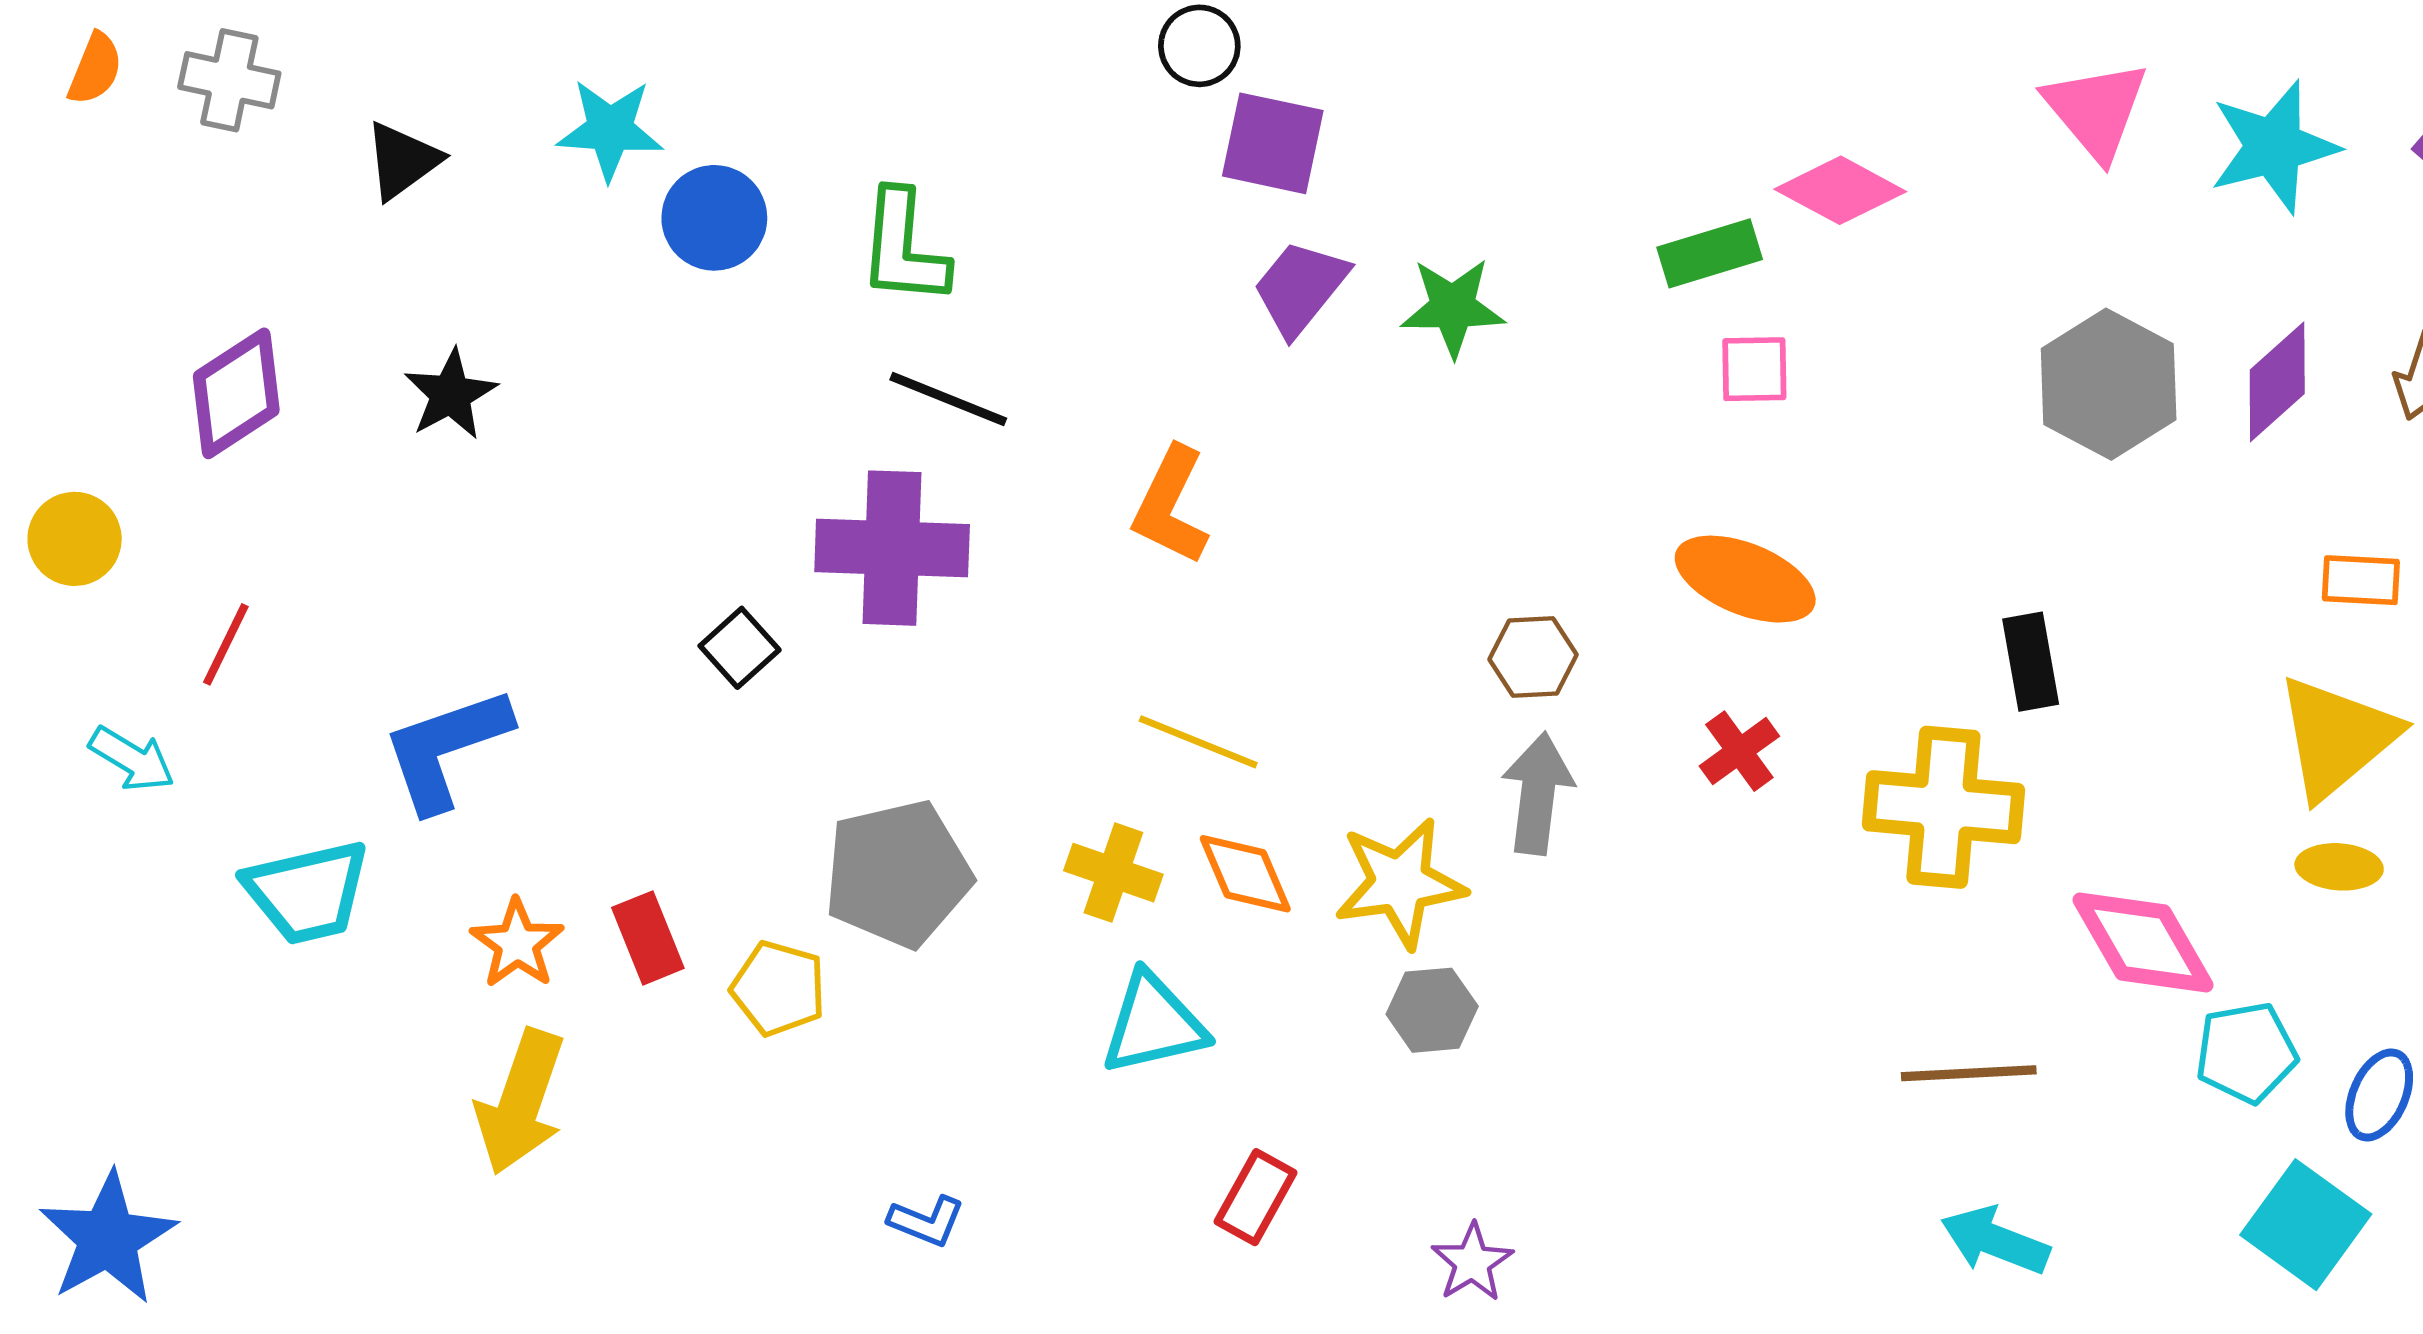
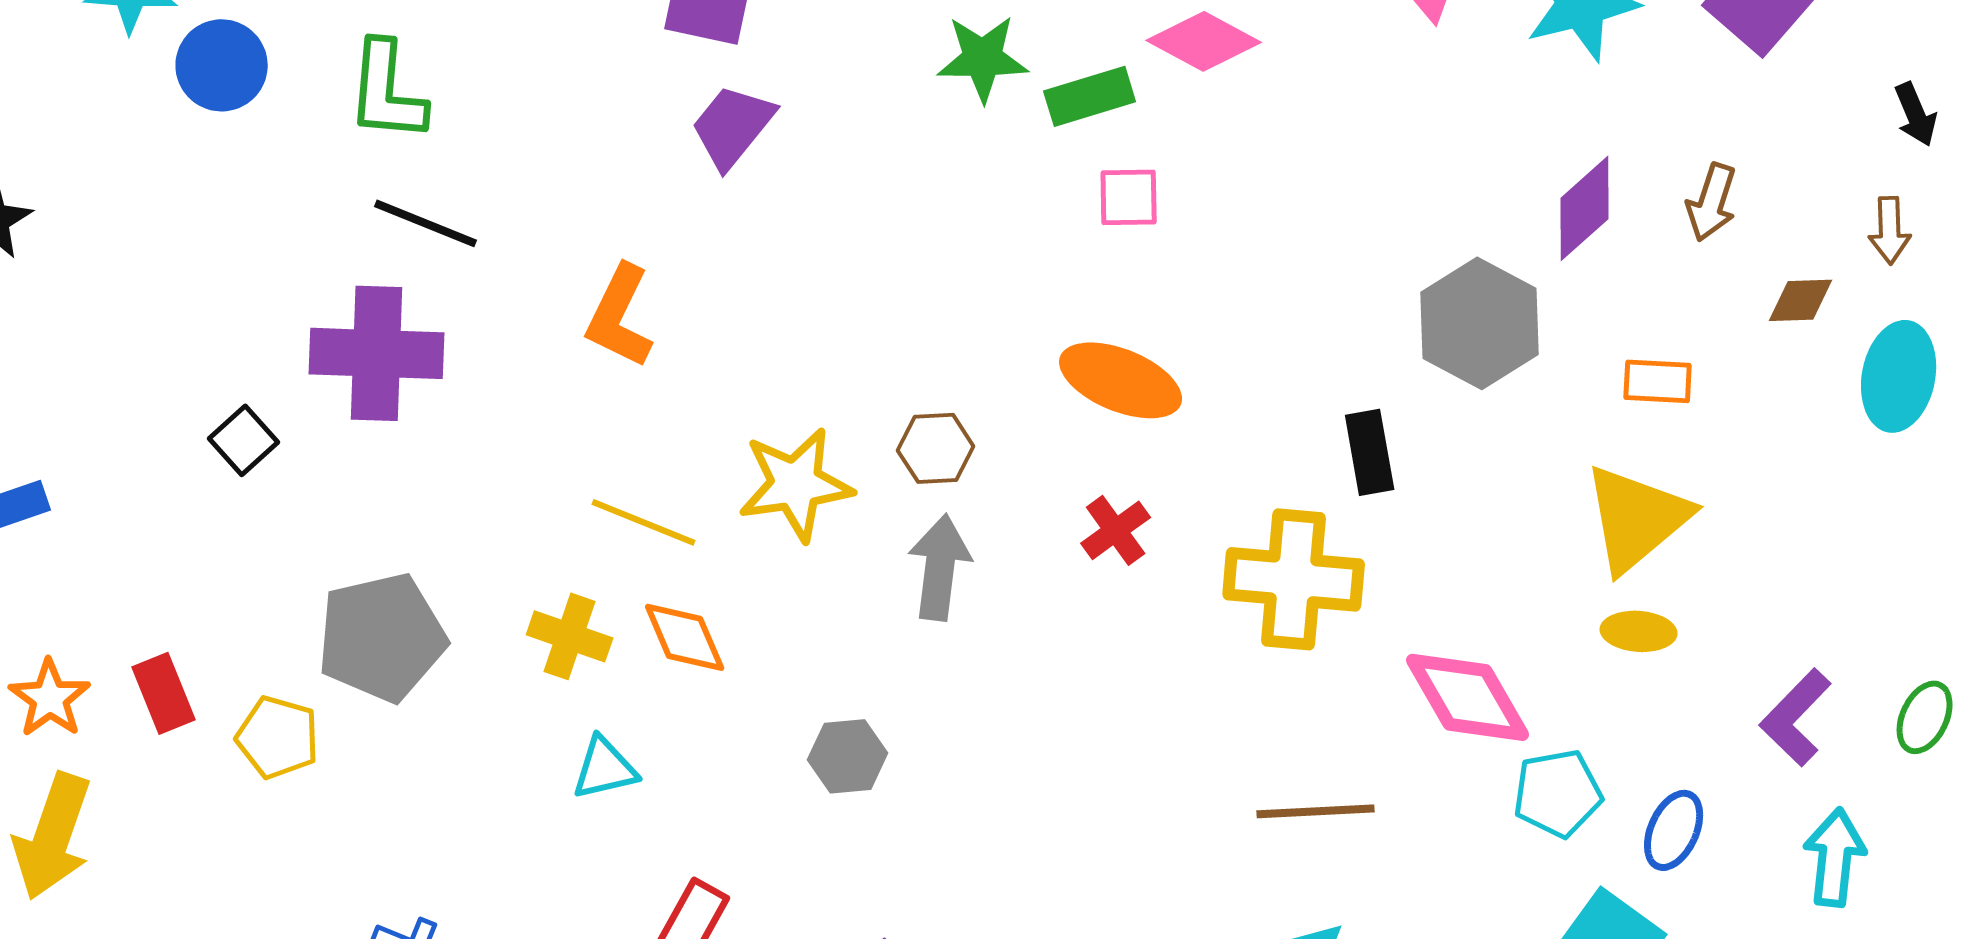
green star: (1453, 307) -> (983, 58), moved
gray hexagon: (2109, 384) -> (1480, 323), moved
yellow star: (1400, 883) -> (796, 484), moved
cyan triangle: (1153, 1024) -> (605, 768), size x0.7

